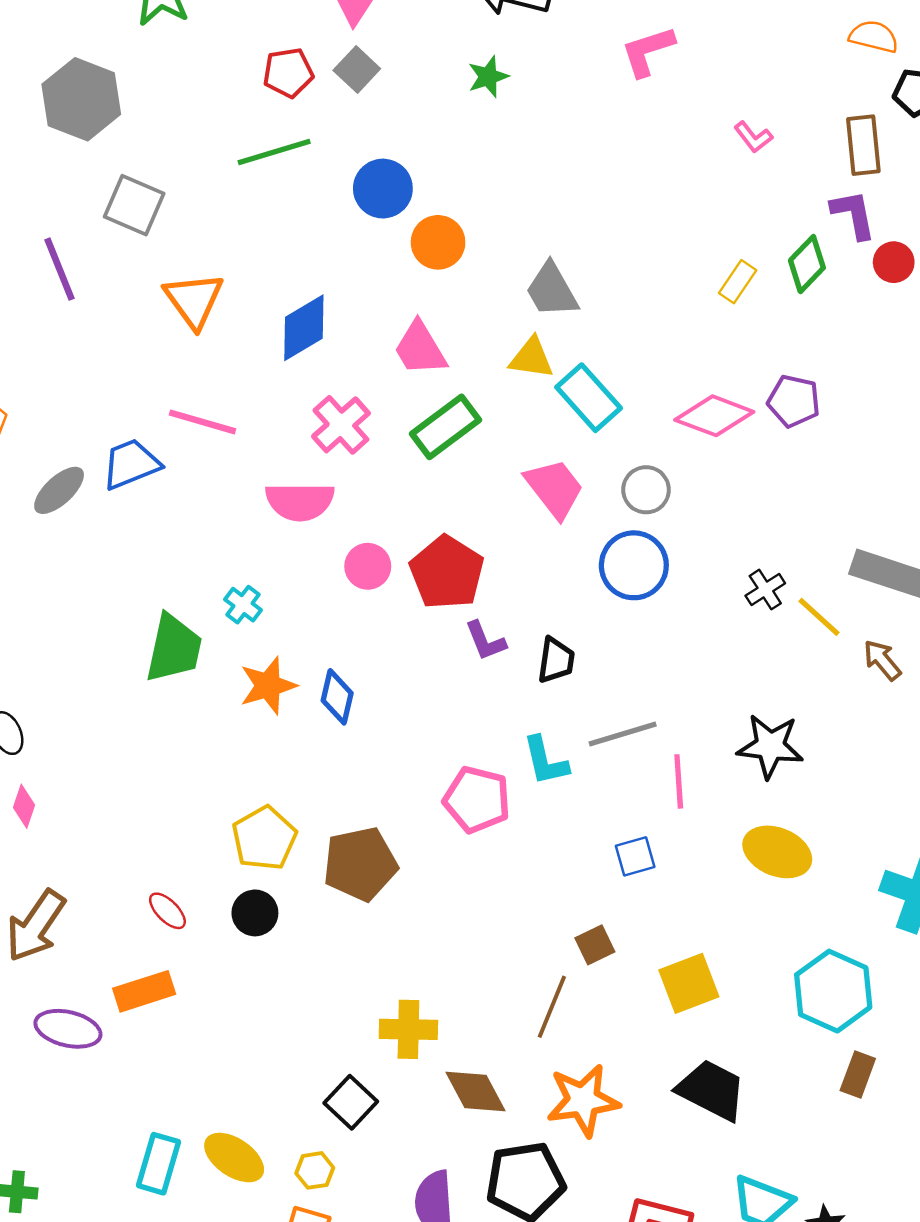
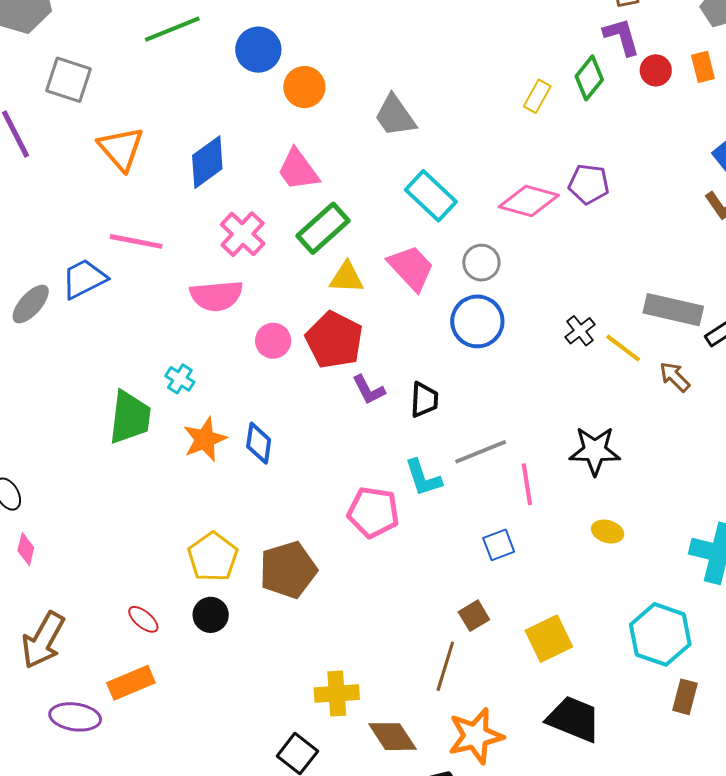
yellow triangle: (531, 358) -> (346, 278), moved
yellow ellipse: (777, 852) -> (608, 532), size x0.6

